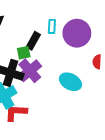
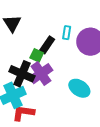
green square: (24, 53) -> (37, 55), turned 32

